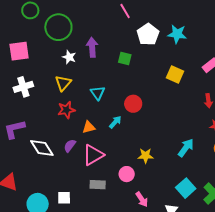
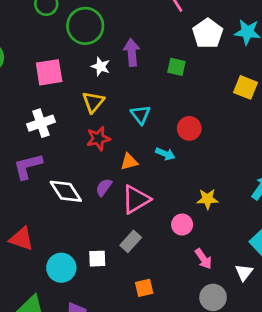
pink square: (19, 51) -> (49, 72), moved
white cross: (23, 87) -> (41, 123), moved
cyan arrow: (115, 122) -> (165, 154), turned 72
gray rectangle: (98, 185) -> (131, 241), moved, turned -49

